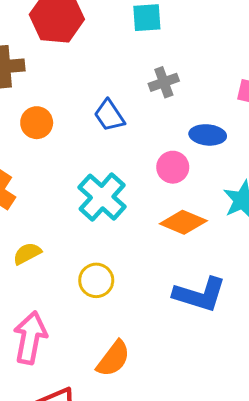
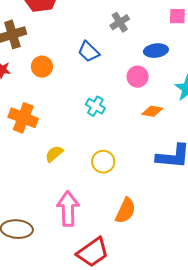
cyan cross: (102, 197) -> (95, 106), size x0.6
orange diamond: (183, 222) -> (152, 111), size x0.7

